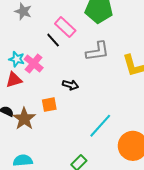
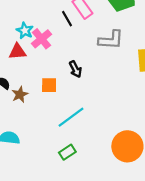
black arrow: (70, 85) -> (75, 69), turned 35
brown star: (24, 119) -> (20, 94), size x0.7
cyan line: (100, 126) -> (71, 117), moved

